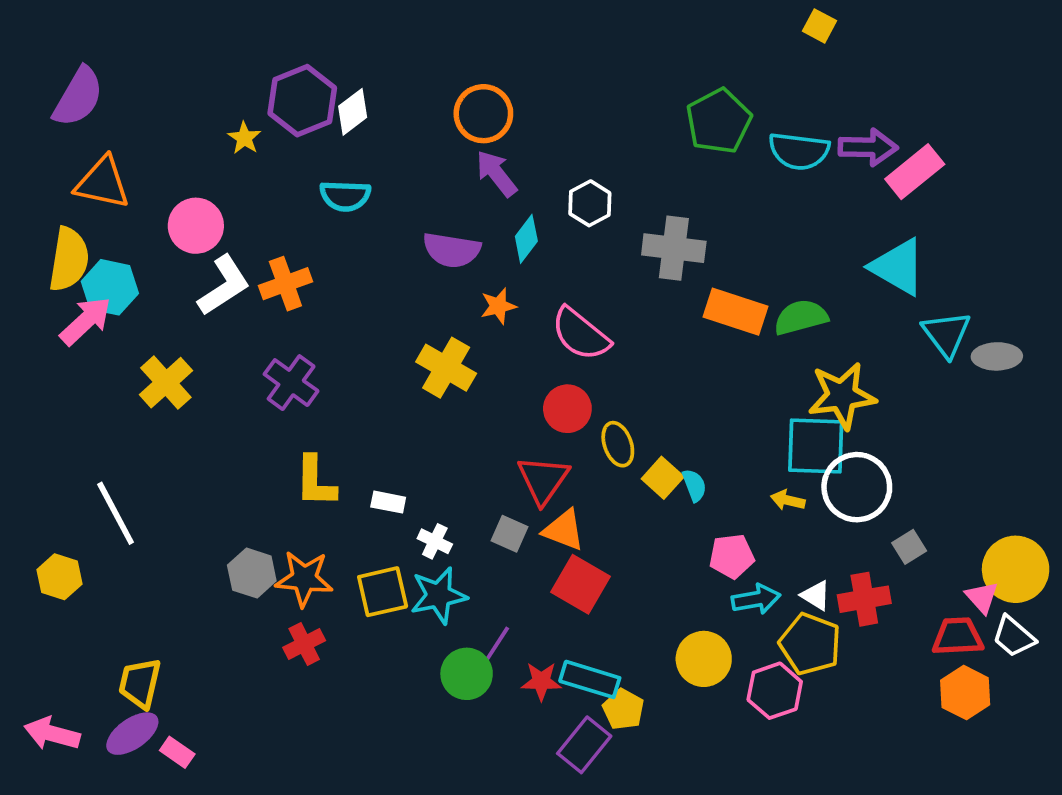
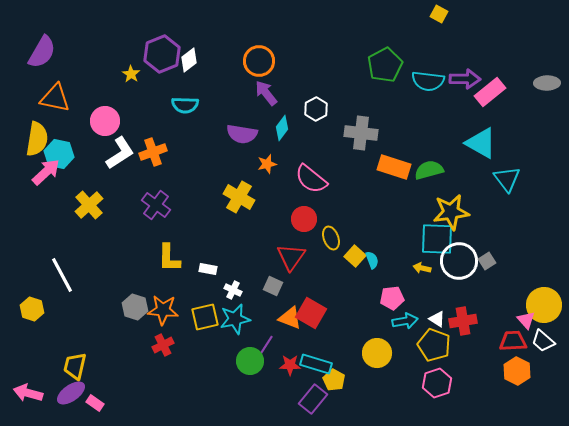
gray ellipse: (997, 356) -> (547, 83), moved
orange triangle: (564, 530) -> (290, 318), moved
gray square: (909, 547) -> (487, 261), moved
pink hexagon: (775, 691) -> (437, 383), moved

